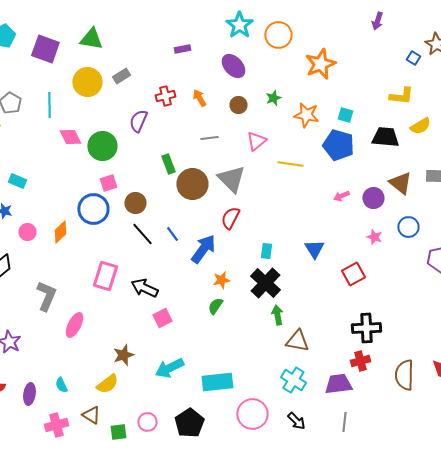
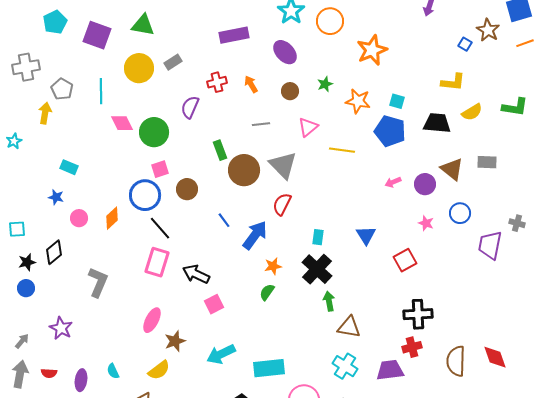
purple rectangle: (182, 49) -> (234, 35), size x1.8
black line: (142, 234) -> (160, 228), moved
pink ellipse: (74, 325) -> (152, 320), moved

